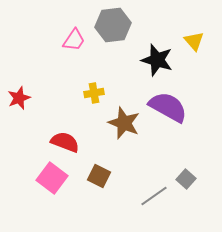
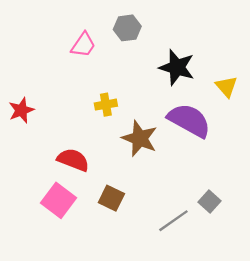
gray hexagon: (113, 25) -> (127, 28), size x0.7
yellow triangle: (194, 41) -> (226, 87), moved

